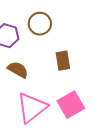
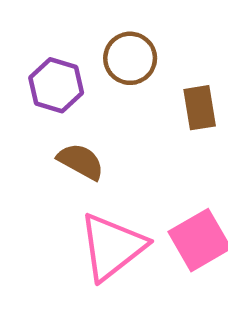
brown rectangle: (63, 61) -> (200, 108), moved

